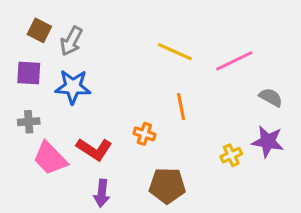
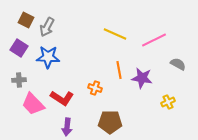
purple square: (29, 73) -> (19, 48), turned 30
purple star: (268, 142) -> (142, 78), moved
yellow cross: (231, 155) -> (168, 102), moved

